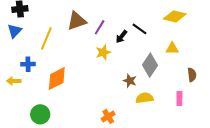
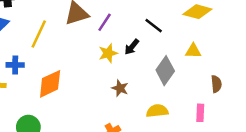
black arrow: (121, 37) -> (132, 47), moved
brown star: (130, 81) -> (120, 88), moved

